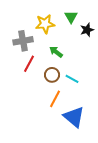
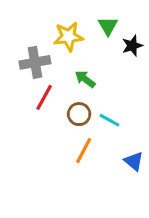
blue triangle: (74, 117) -> (134, 161), moved, size x0.6

